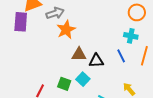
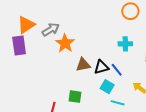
cyan cross: (131, 36) -> (125, 44), moved
blue line: (121, 56) -> (117, 70), moved
cyan square: (83, 79) -> (107, 87), moved

